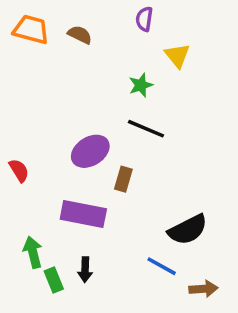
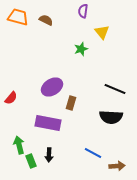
black line: (146, 129) -> (115, 89), moved
red semicircle: (19, 170) -> (11, 98), turned 72
black semicircle: (188, 230) -> (111, 117), moved, turned 30

